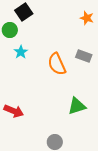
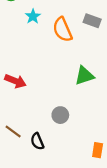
cyan star: (21, 52) -> (33, 16), moved

